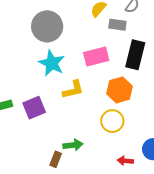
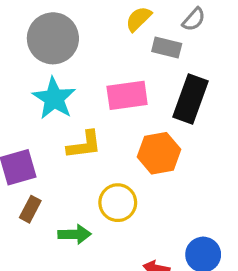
yellow circle: (112, 121) -> (118, 203), moved
brown rectangle: (56, 159) -> (30, 209), moved

